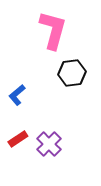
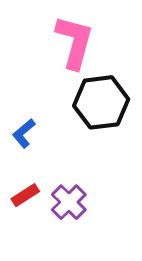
black hexagon: (72, 73) -> (101, 102), size x1.4

